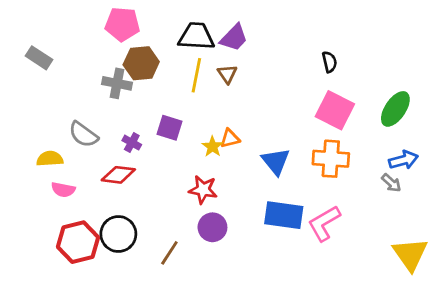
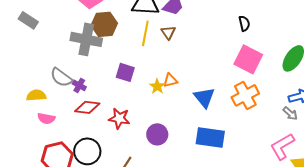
gray cross: (117, 83) -> (86, 39), size x1.4
purple cross: (132, 143) -> (79, 85), moved
orange cross: (331, 159) -> (245, 95), turned -32
red star: (203, 190) -> (119, 118), moved
pink L-shape: (324, 223) -> (282, 146), moved
purple circle: (212, 227) -> (157, 134), moved

